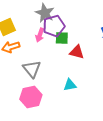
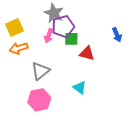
gray triangle: (32, 69) -> (40, 71), turned 30
cyan triangle: (70, 85) -> (80, 88), turned 48

